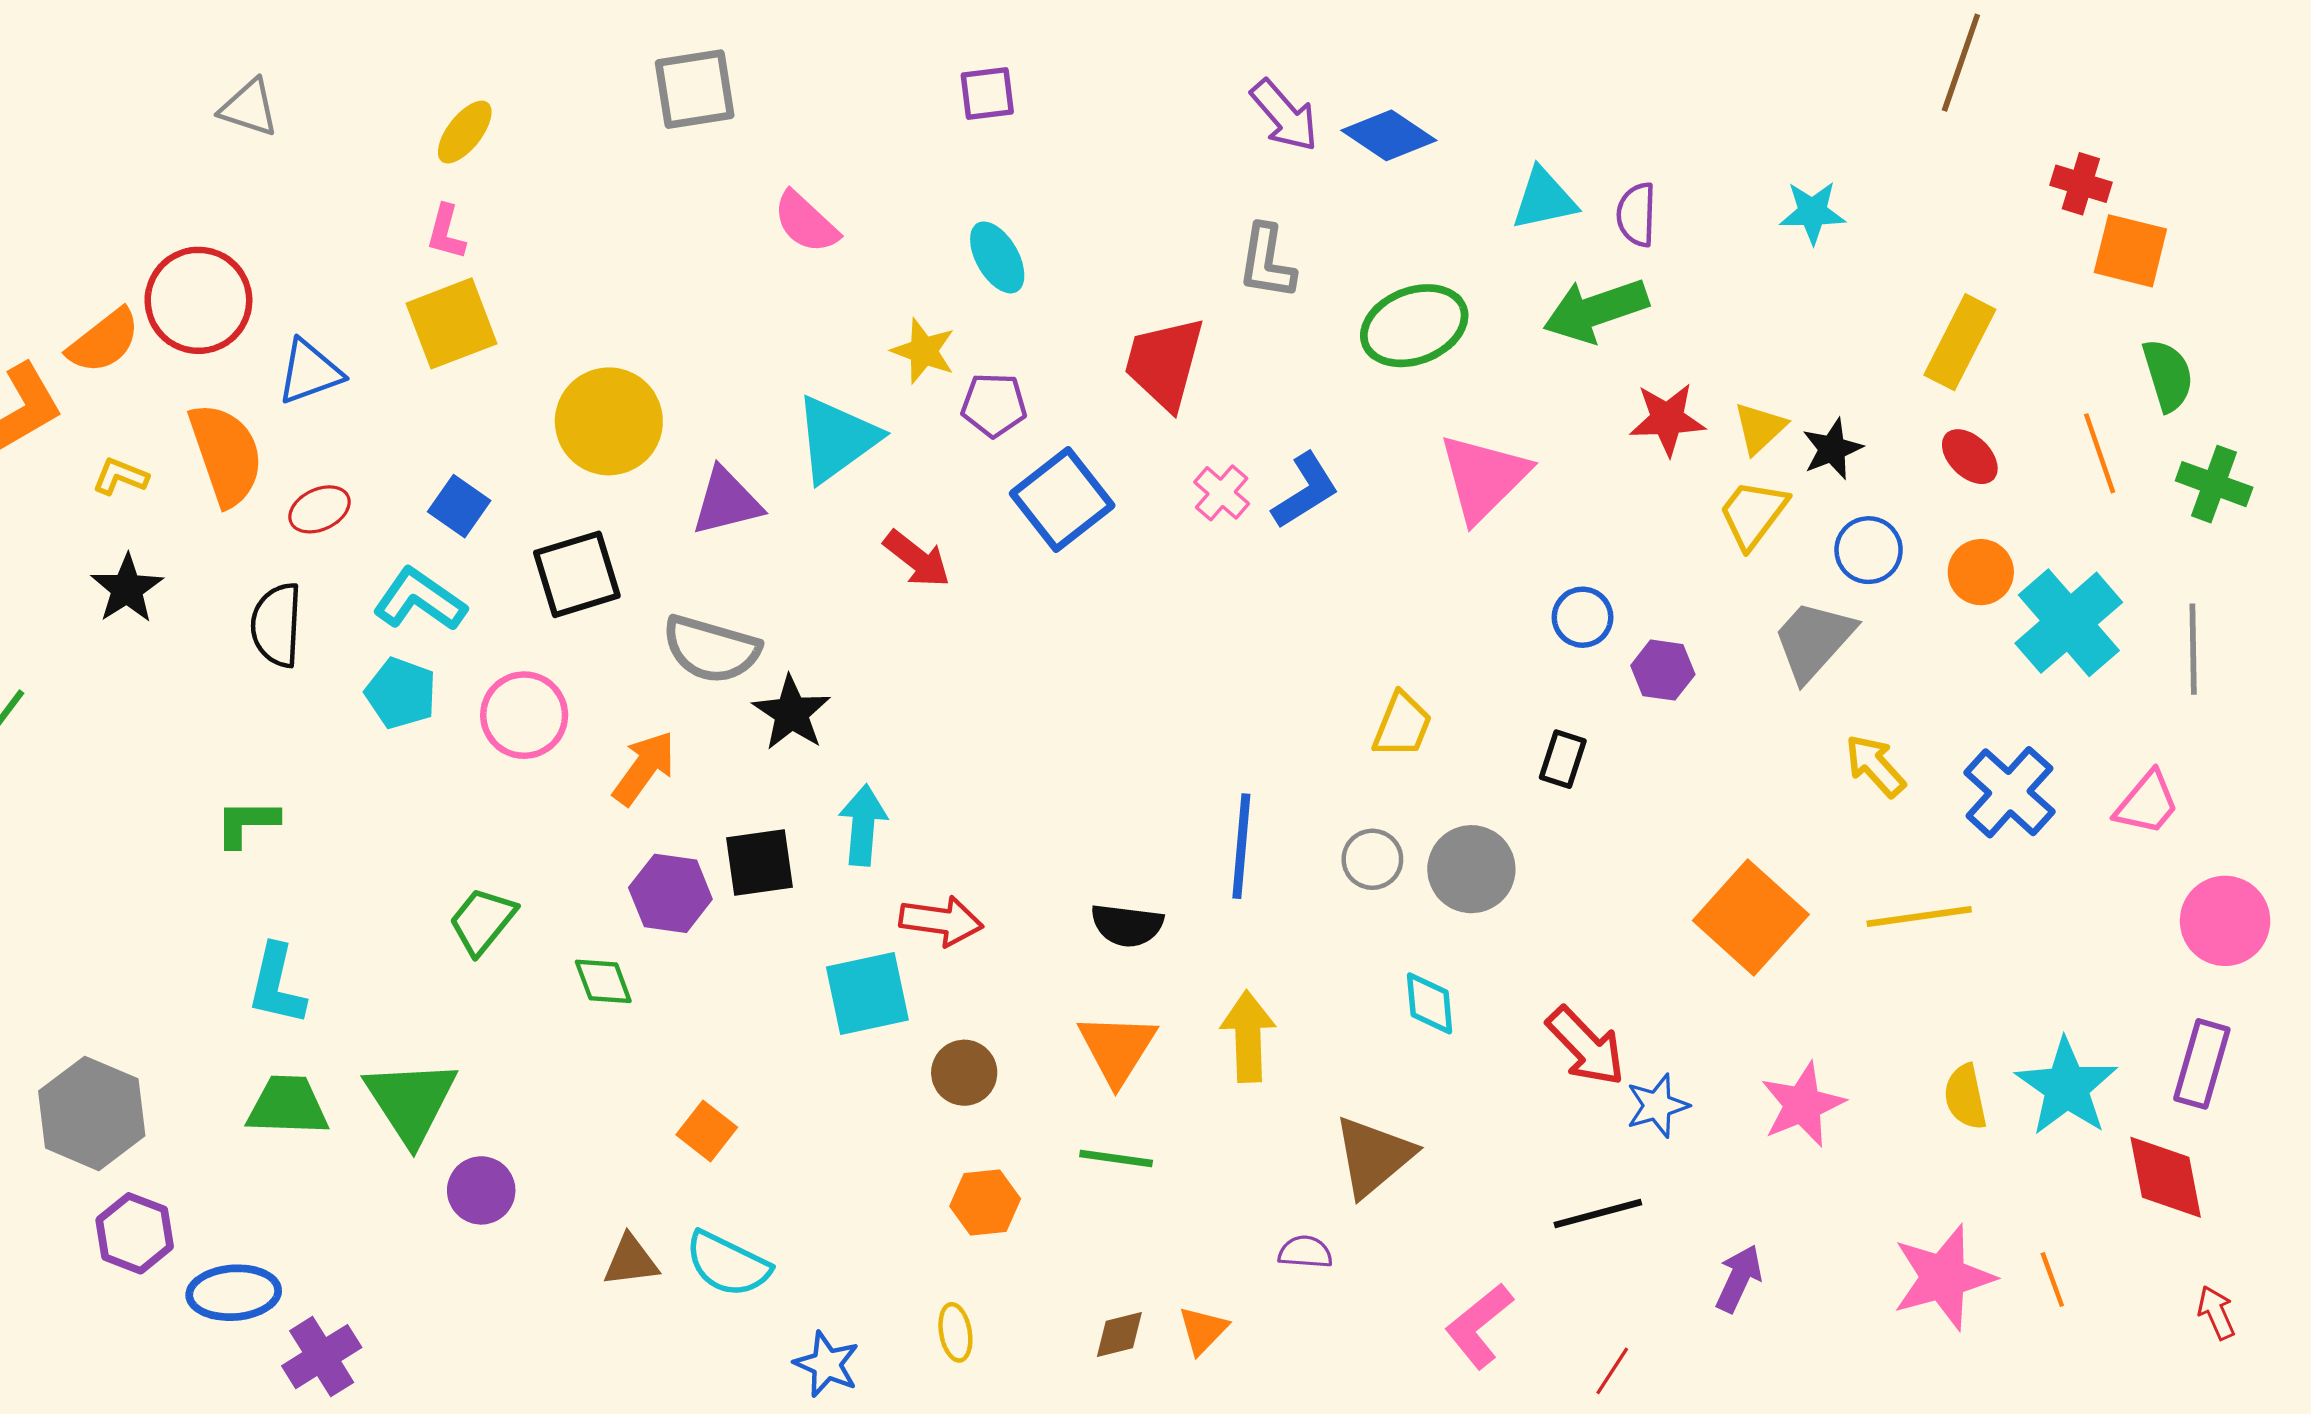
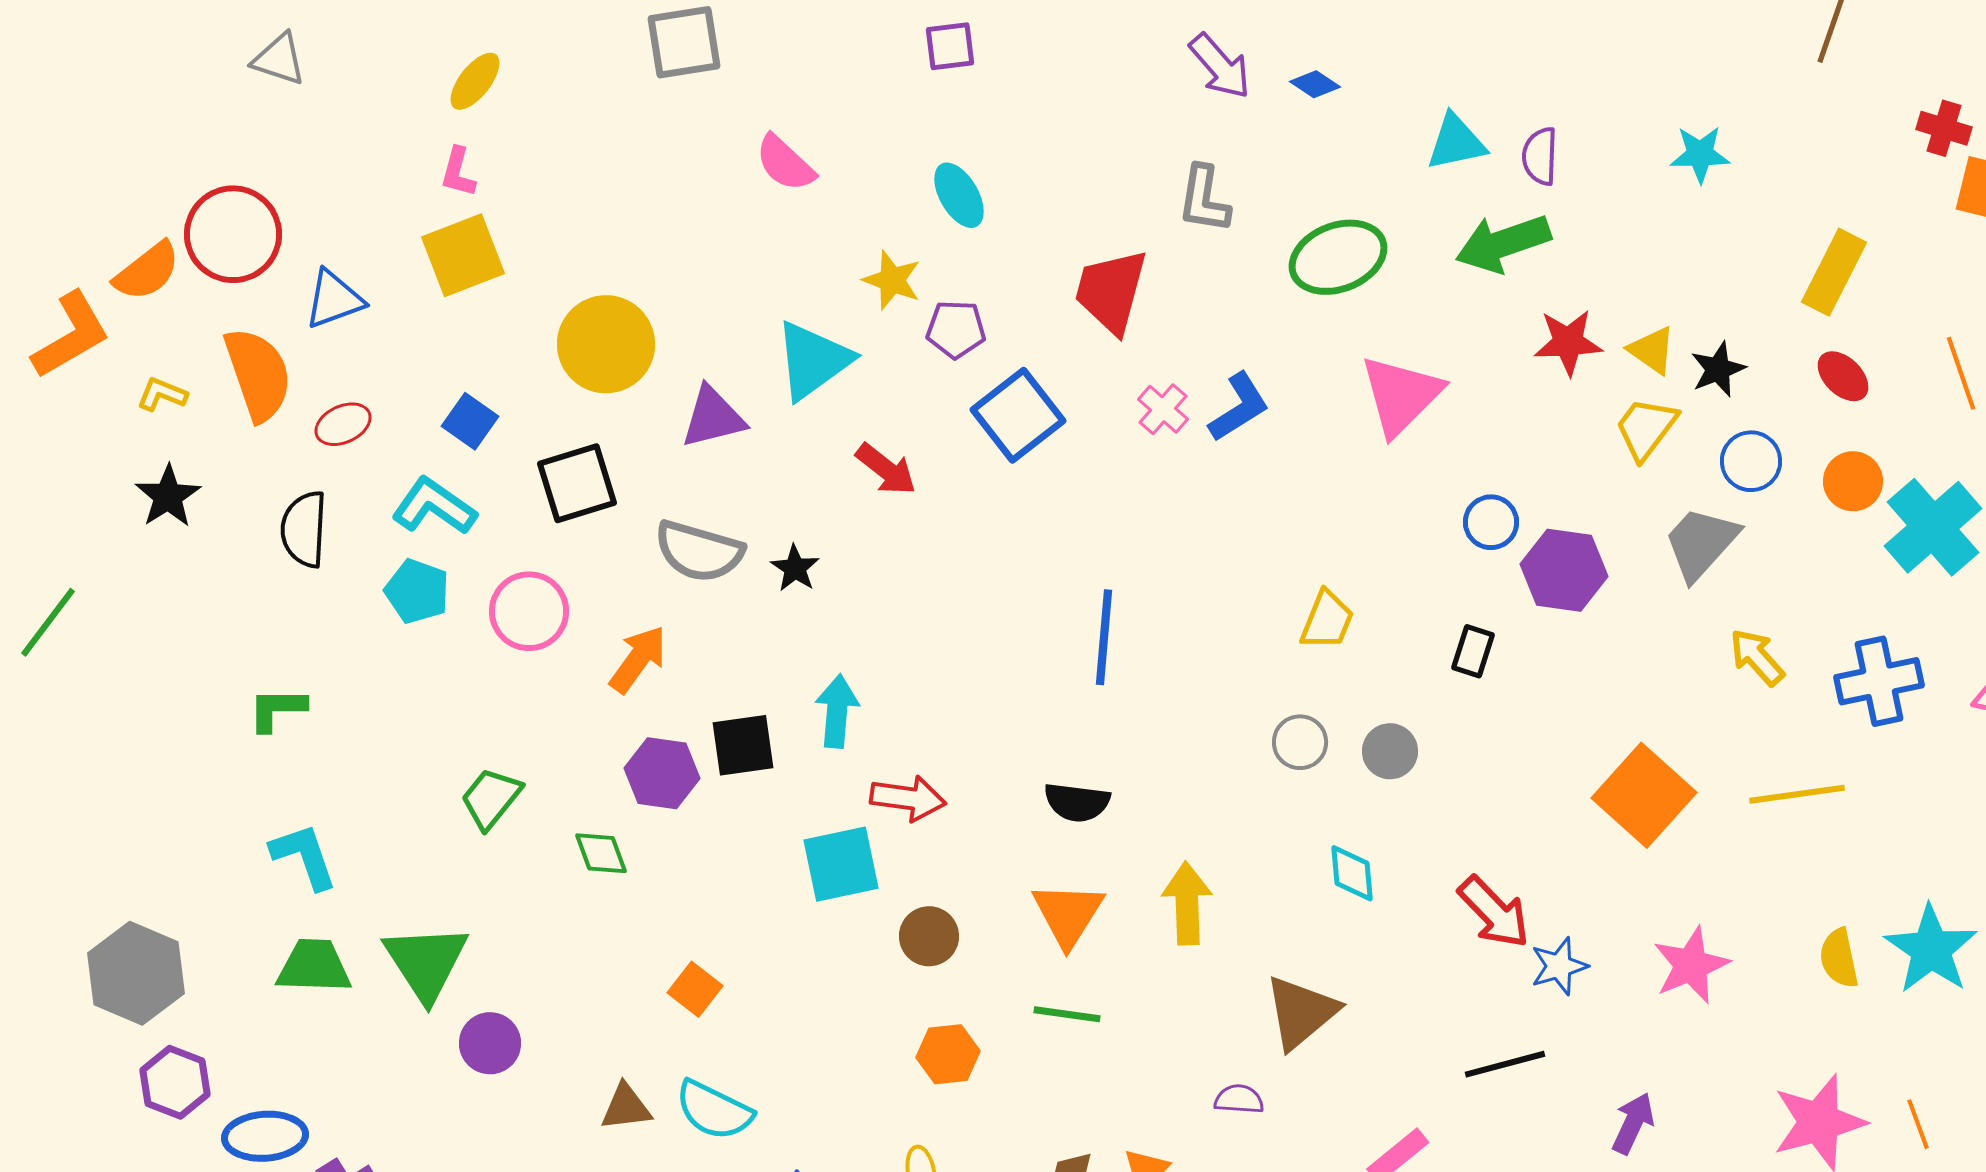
blue diamond: (1389, 135) -> (1315, 84), size x0.6
yellow triangle: (1760, 428) -> (1652, 350), turned -42
purple hexagon: (1663, 670) -> (1564, 570), size x1.5
black star: (791, 713) -> (795, 568), moved, size x0.7
blue cross: (2009, 792) -> (1879, 681), turned 36
blue line: (1241, 846) -> (1104, 637), moved
gray circle: (1471, 869) -> (1390, 751), size x0.7
cyan L-shape: (277, 985) -> (304, 856), turned 148

